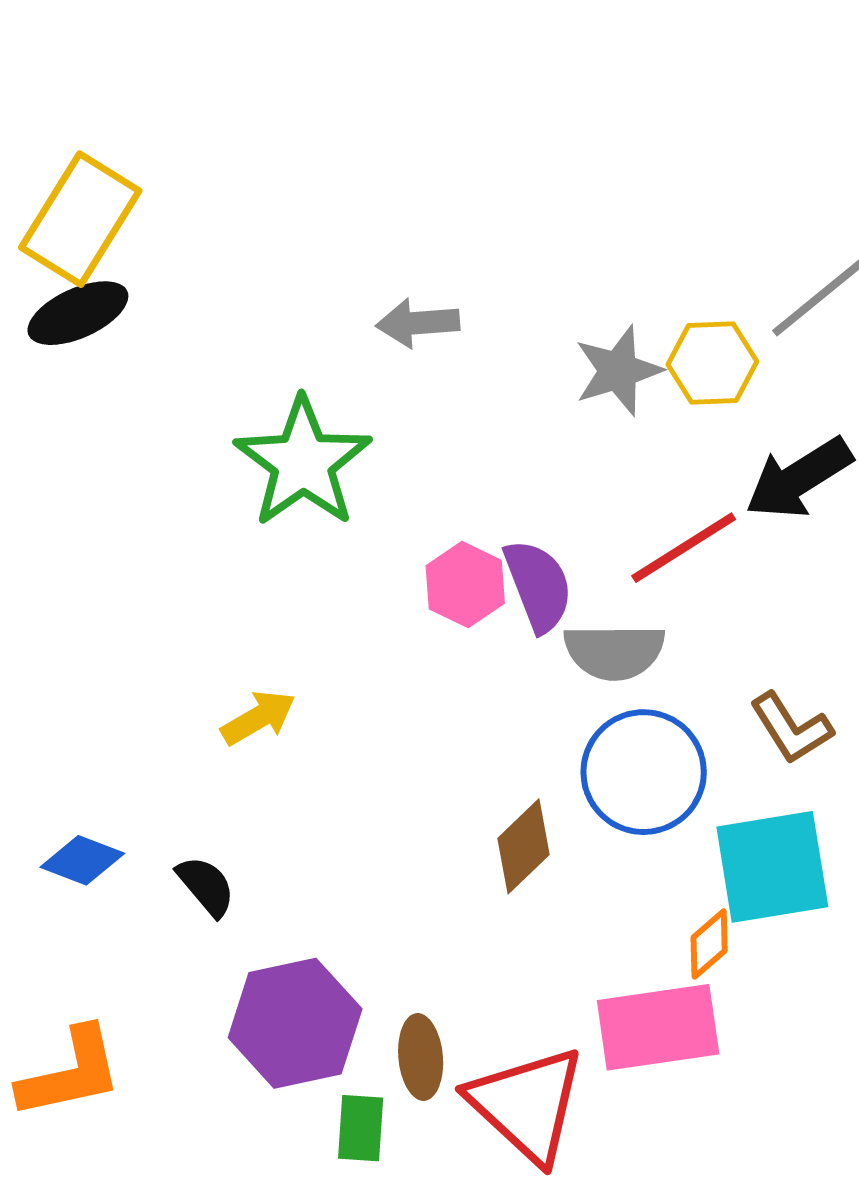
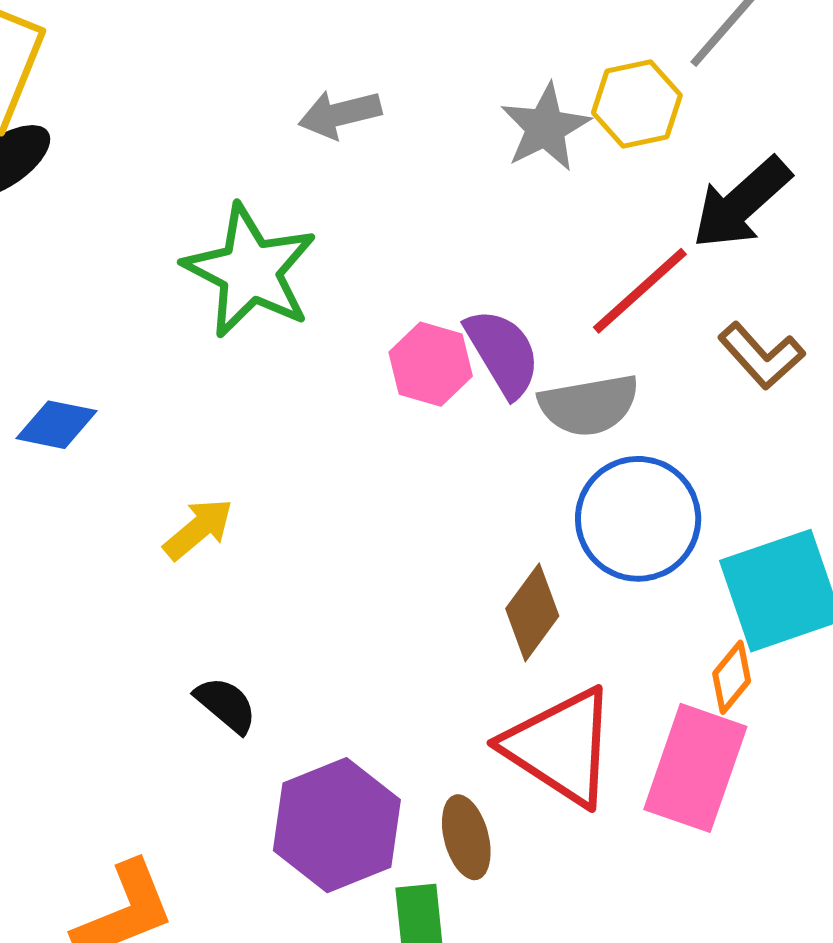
yellow arrow: (258, 718) -> (198, 529), moved
brown L-shape: (791, 728) -> (761, 356), moved
blue diamond: (82, 860) -> (56, 425), moved
pink rectangle: (658, 1027) -> (695, 768), turned -53
red triangle: (527, 1104) -> (560, 747), moved

